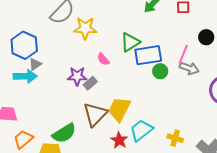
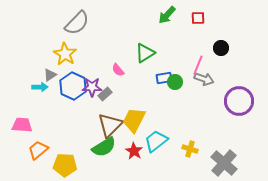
yellow star: (85, 28) -> (65, 54), moved, turned 30
blue hexagon: (24, 45) -> (73, 86), moved
blue rectangle: (148, 55) -> (164, 78), moved, size x0.6
cyan arrow: (25, 76) -> (40, 87), size x0.7
green semicircle: (64, 133) -> (104, 147), moved

